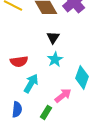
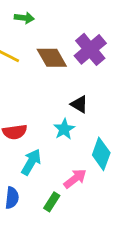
black triangle: (53, 37) -> (79, 104), moved, turned -32

